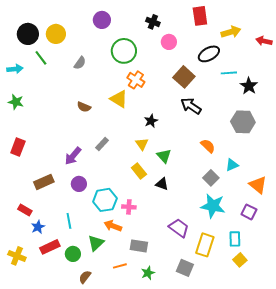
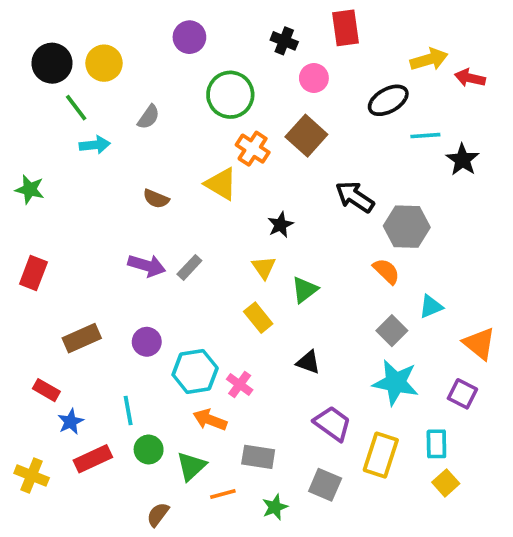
red rectangle: (200, 16) -> (345, 28), moved
red arrow: (264, 41) -> (470, 78), moved
cyan arrow: (15, 69) -> (95, 145), moved
brown square: (184, 77) -> (306, 136), moved
gray hexagon: (243, 122) -> (407, 227), moved
purple arrow: (73, 156) -> (147, 266), moved, turned -114
green triangle: (164, 156) -> (305, 290), turned 35
black triangle: (162, 184) -> (308, 362), moved
pink cross: (129, 207) -> (240, 384), turned 32
green triangle: (96, 243) -> (191, 466), moved
green circle: (73, 254) -> (149, 449), moved
gray square: (185, 268) -> (325, 485), moved

